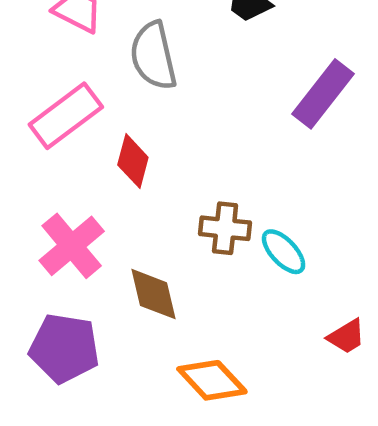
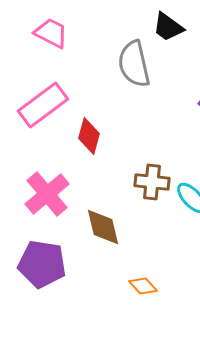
gray semicircle: (153, 56) -> (134, 64), moved
orange diamond: (212, 380) -> (143, 286), size x0.6

